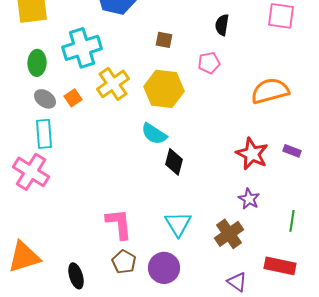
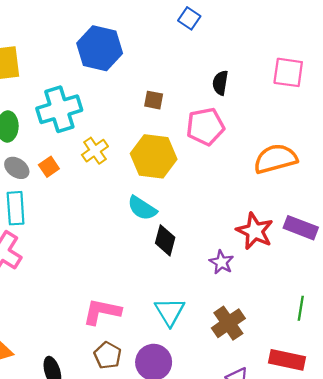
pink pentagon: (209, 63) -> (205, 127), size x1.5
yellow cross: (113, 84) -> (95, 151), size x0.7
purple rectangle: (292, 151) -> (301, 228), size x1.6
purple star: (249, 199) -> (221, 262), moved
pink L-shape: (119, 224) -> (102, 312), turned -72

